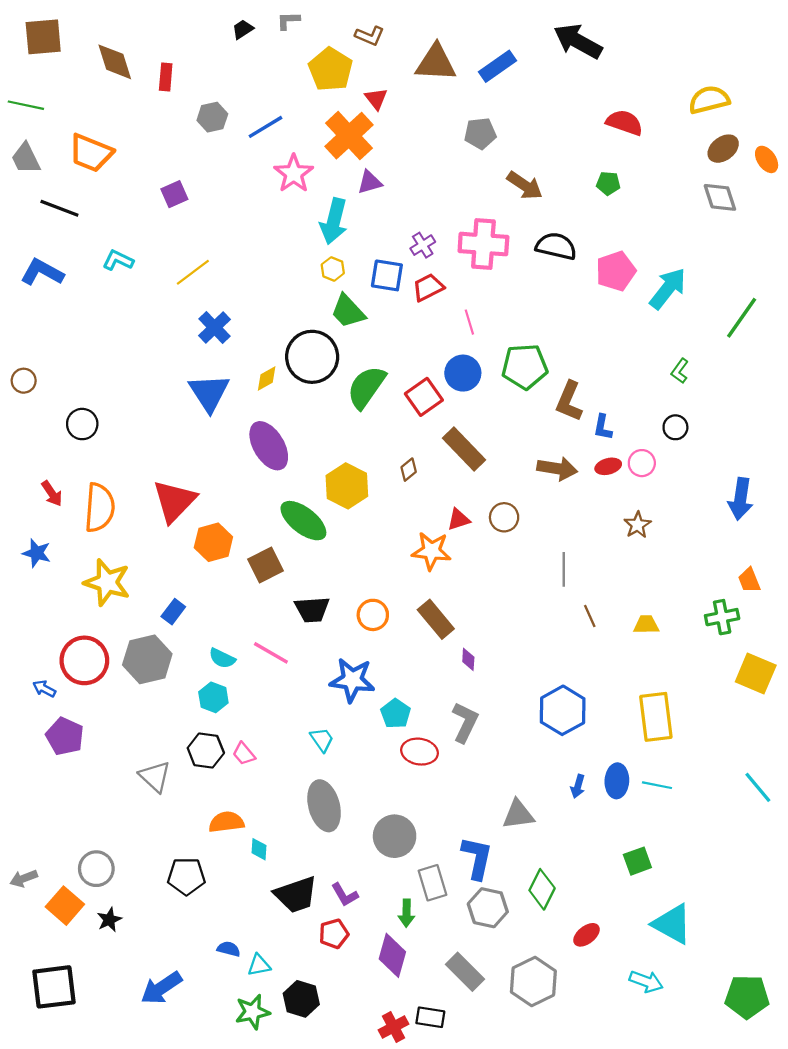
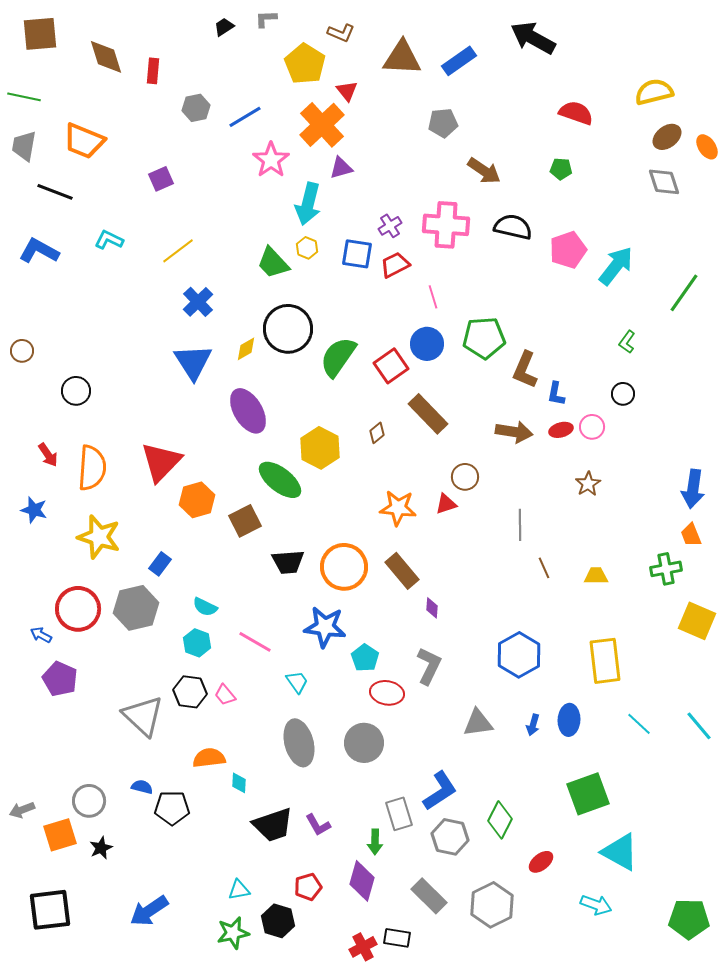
gray trapezoid: (26, 158) -> (24, 146), turned 36
green trapezoid: (348, 311) -> (273, 263), moved
blue arrow: (740, 499) -> (693, 489), moved
red triangle: (459, 519) -> (446, 504), moved
orange circle: (373, 615) -> (344, 567), size x1.6
pink line: (271, 653) -> (255, 642), moved
gray triangle: (155, 777) -> (143, 716), size x1.4
cyan line: (657, 785) -> (639, 724), moved, turned 32
gray triangle: (518, 814) -> (478, 723), moved
gray circle: (395, 836) -> (364, 743), moved
blue L-shape: (477, 858) -> (440, 791), turned 45
green square: (637, 861) -> (588, 794), size x1.6
orange square: (65, 906) -> (60, 835), turned 32
red pentagon: (334, 934) -> (308, 887), moved
blue semicircle: (229, 949) -> (142, 787), moved

